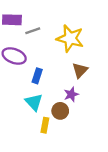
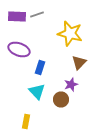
gray line: (33, 31) -> (37, 14), moved
yellow rectangle: (45, 125) -> (26, 122), moved

